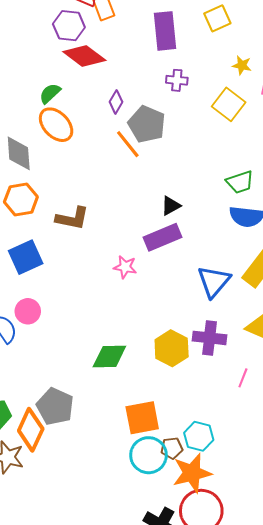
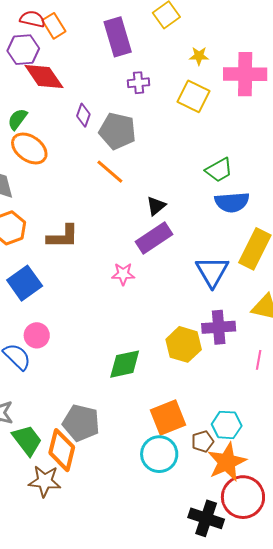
red diamond: (84, 56) -> (44, 76), turned 30
orange line: (128, 144) -> (110, 172), moved
cyan circle: (148, 455) -> (159, 454), moved

